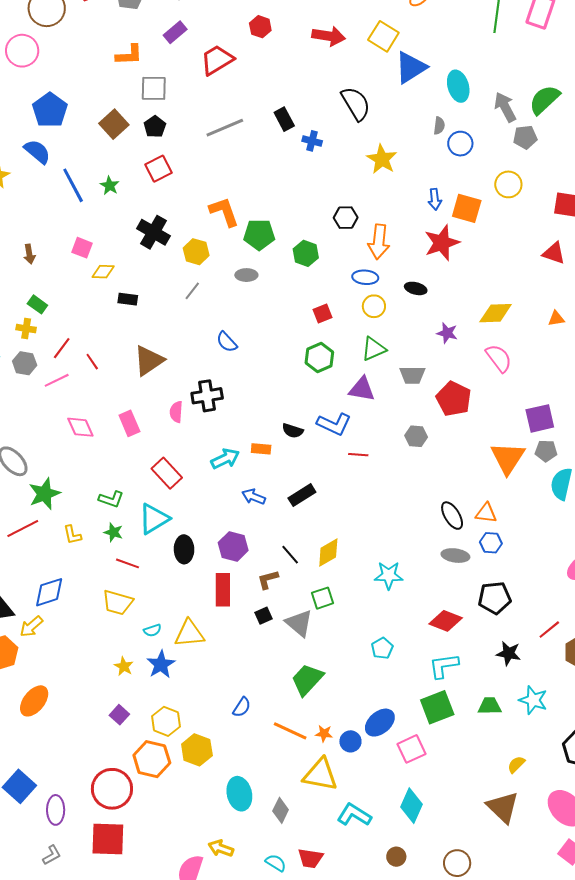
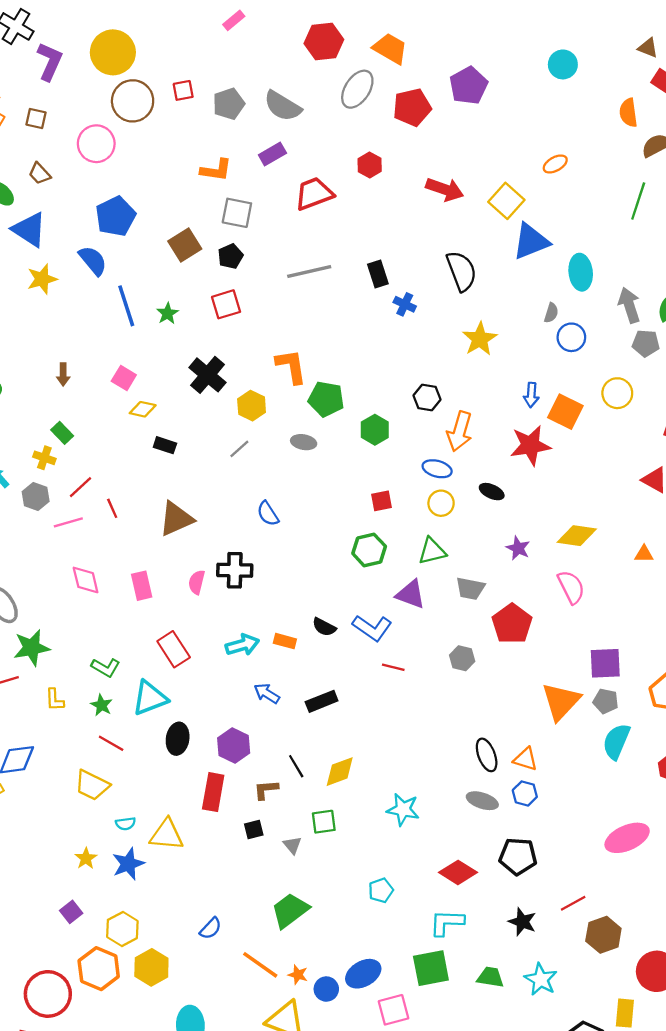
gray triangle: (299, 623) -> (292, 845), size x0.6

